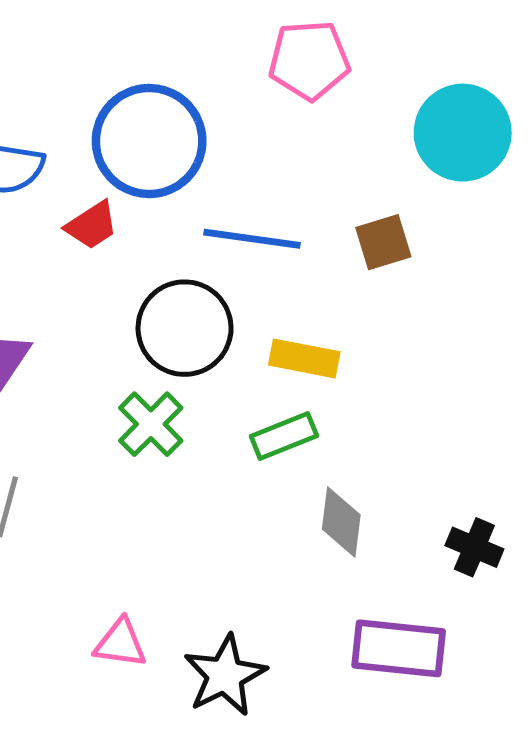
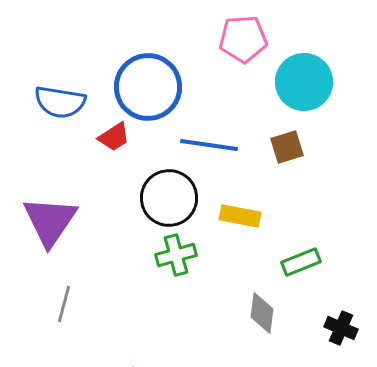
cyan circle: (463, 133) -> (304, 82), moved
green cross: (151, 424) -> (176, 255), moved, turned 30
green rectangle: (284, 436) -> (301, 262), moved

